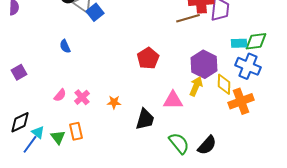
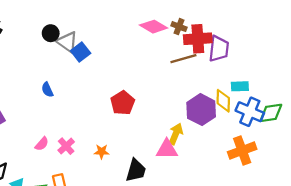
green diamond: (256, 41) -> (271, 113), moved
red pentagon: (148, 58) -> (123, 103), moved
yellow diamond: (224, 84) -> (223, 101), moved
yellow arrow: (196, 86) -> (176, 134), moved

